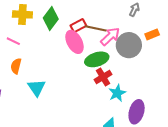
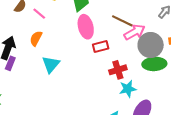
red rectangle: (78, 26) -> (101, 47), moved
pink ellipse: (74, 42) -> (86, 27), moved
green ellipse: (97, 59) -> (154, 64), moved

